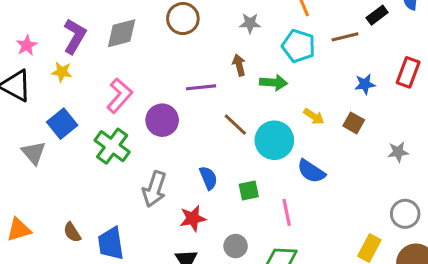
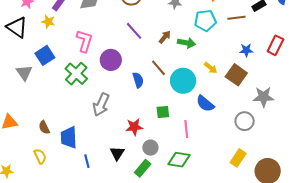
cyan pentagon: (299, 46) -> (205, 21), turned -30
brown arrow: (239, 65) -> (165, 37), moved, turned 48
purple line: (201, 87) -> (134, 31), moved, turned 48
pink L-shape: (120, 96) -> (84, 41), turned -30
brown square: (354, 123) -> (236, 75), size x1.5
gray star: (398, 152) -> (263, 97), size x1.5
blue semicircle: (208, 178) -> (138, 80), moved
gray circle: (405, 214) -> (245, 121), moved
red star: (193, 218) -> (134, 127), moved

